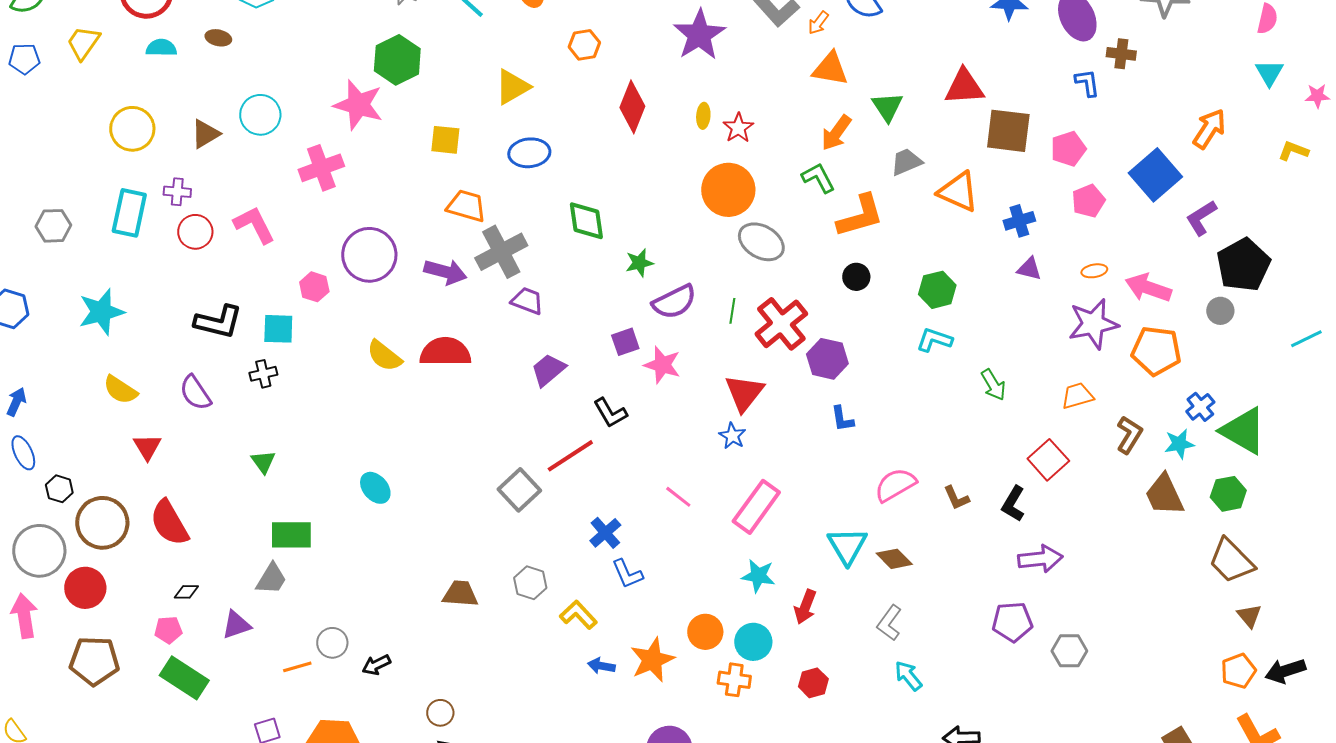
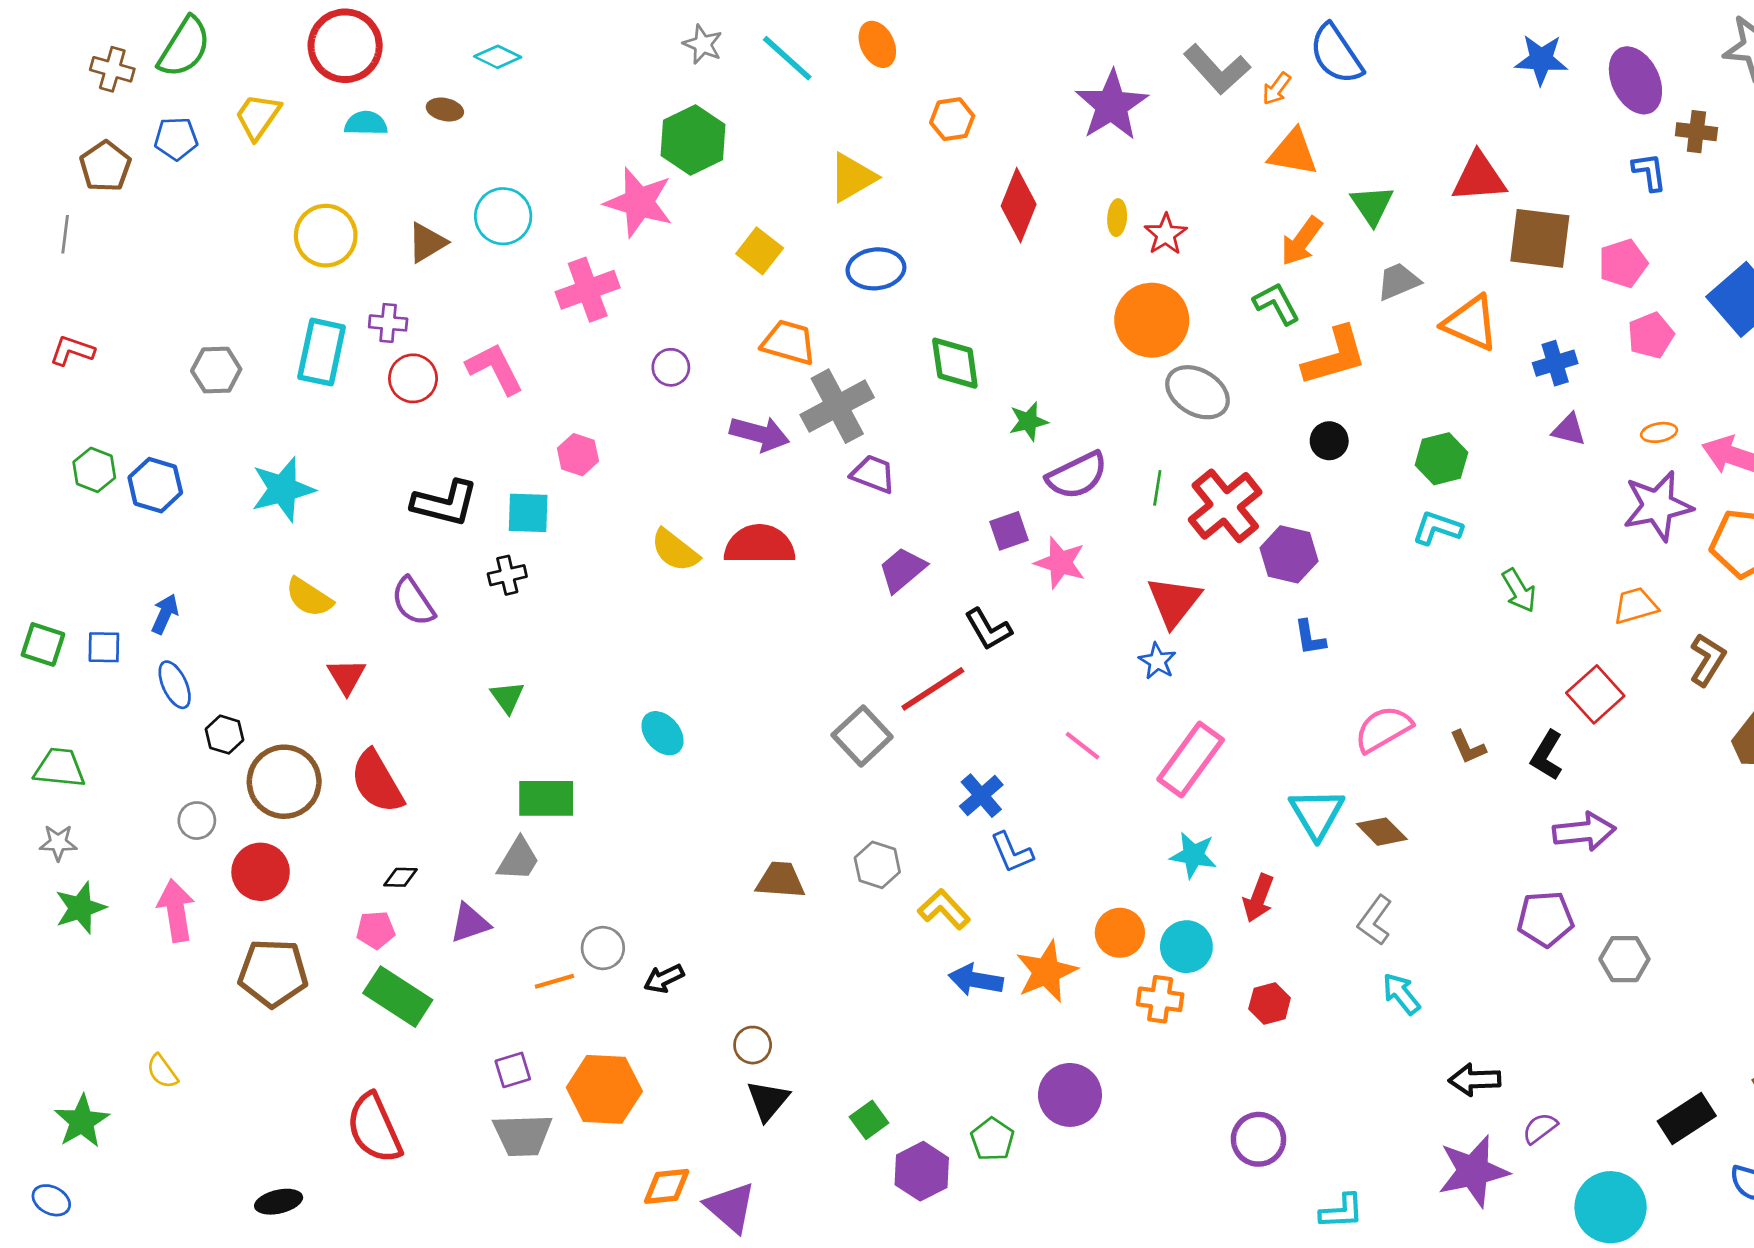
yellow square: (445, 140) -> (760, 251), turned 32
purple circle: (369, 255) -> (671, 367), moved, size x0.5
gray circle: (39, 551) -> (197, 821), size x0.5
blue arrow: (601, 666) -> (976, 980), size x1.4

